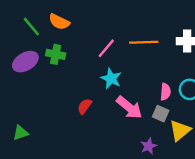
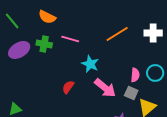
green line: (31, 27) -> (12, 21), moved
orange line: (144, 42) -> (117, 34), turned -30
pink line: (106, 48) -> (70, 39), moved, turned 66

